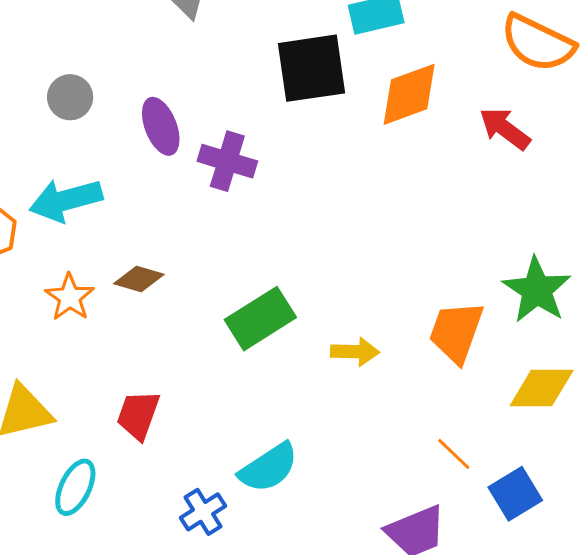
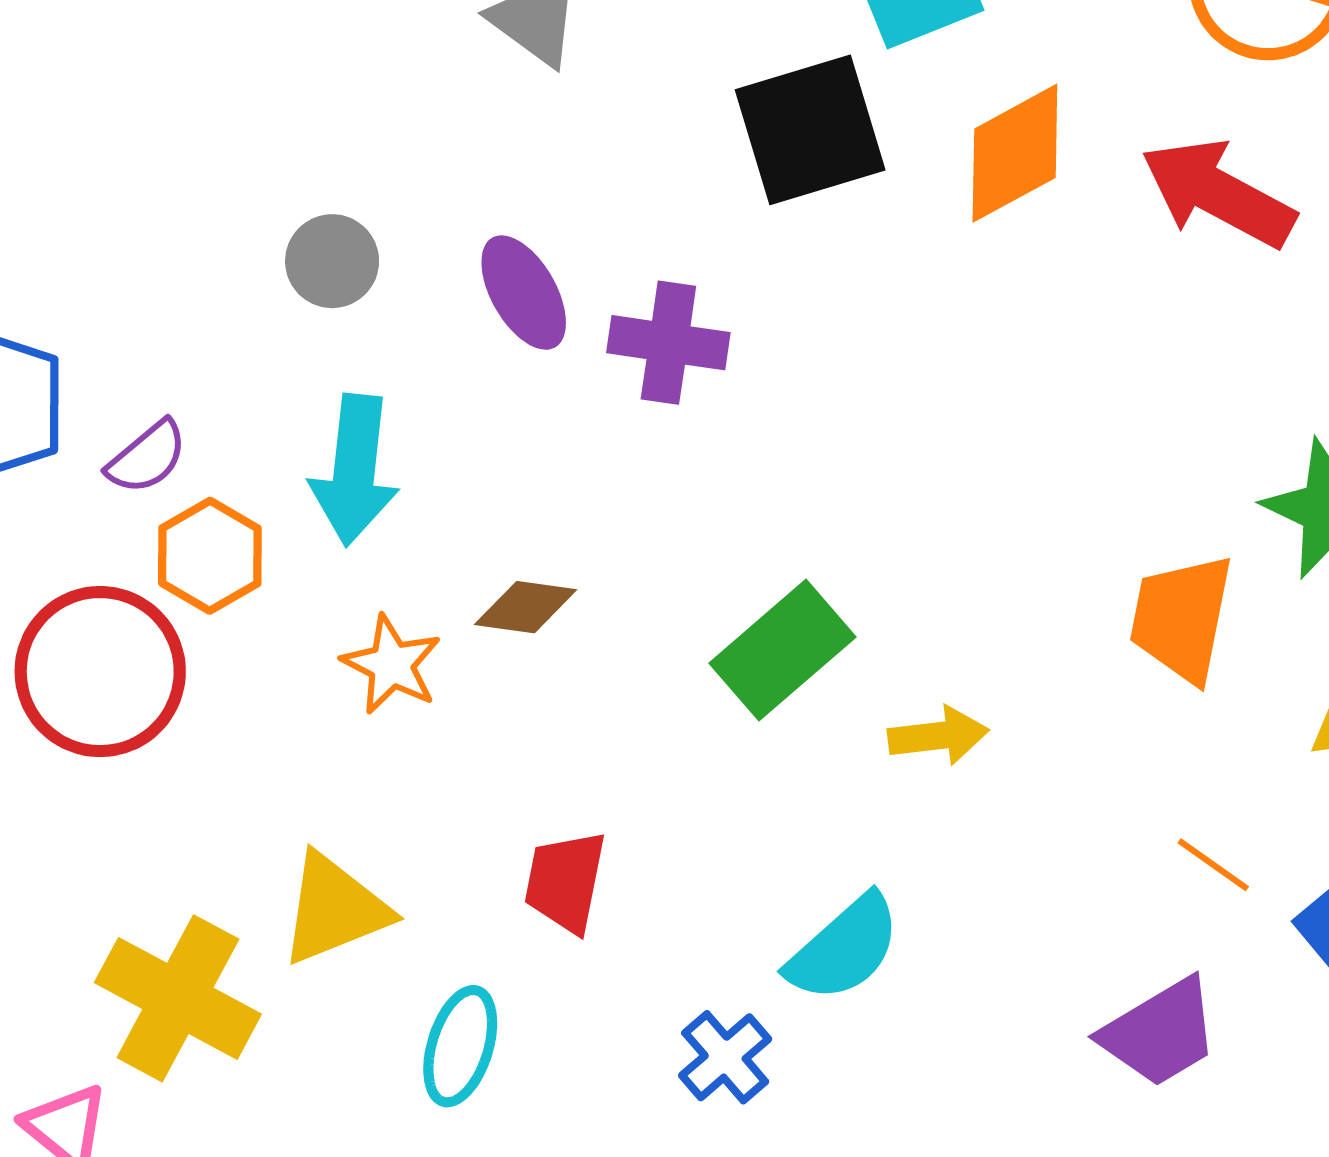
red arrow: (505, 129) -> (1218, 193), size x1.4
cyan arrow: (66, 200) -> (355, 470), turned -60
yellow arrow: (355, 352) -> (938, 736), moved

